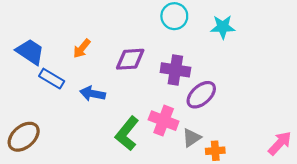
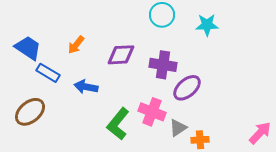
brown ellipse: (24, 137) -> (30, 112), moved

